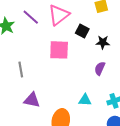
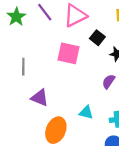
purple triangle: (32, 100) -> (40, 98), moved

